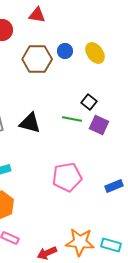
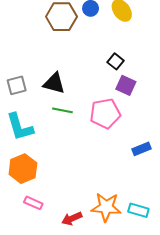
green line: (72, 119) -> (62, 110), moved
pink pentagon: (67, 177) -> (105, 113), moved

